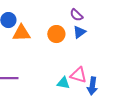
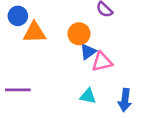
blue triangle: (79, 32) -> (88, 52), moved
pink triangle: (78, 75) -> (102, 62), moved, turned -30

